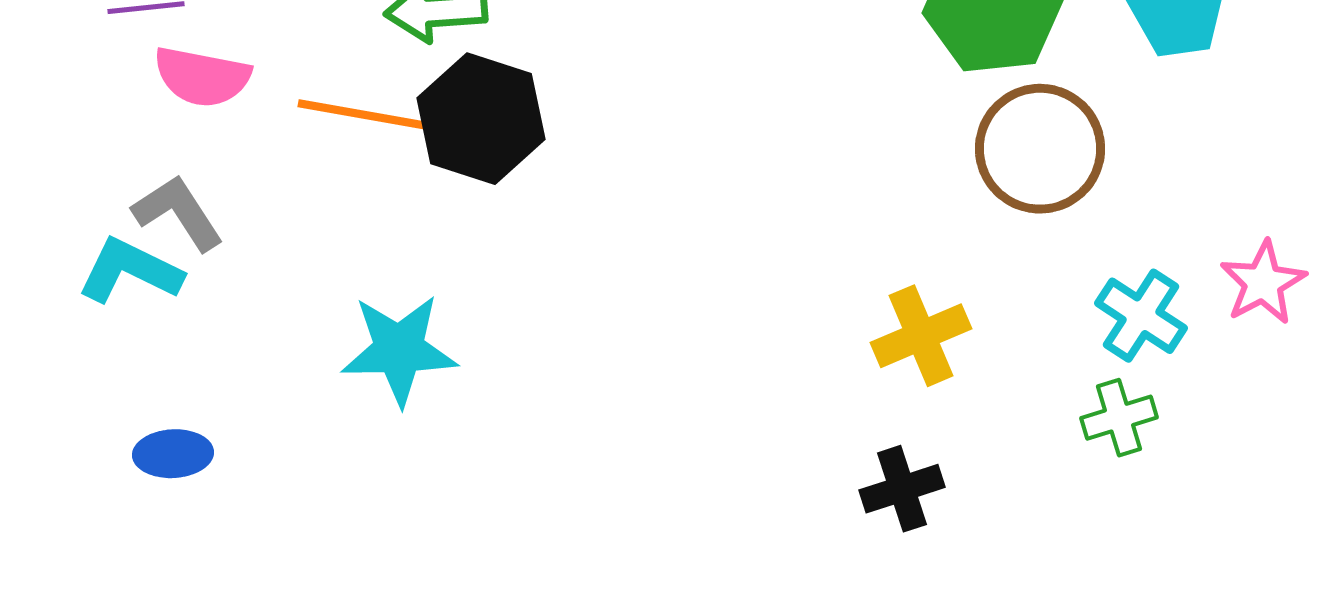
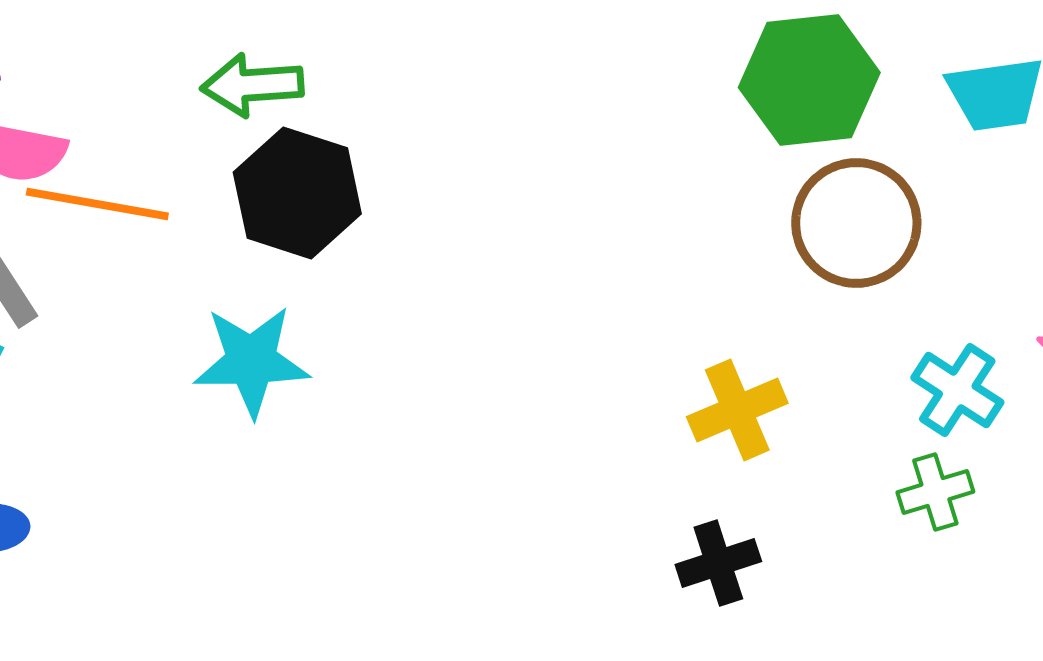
orange line: (369, 116) -> (97, 204), moved
cyan star: (399, 350) -> (251, 361), moved

